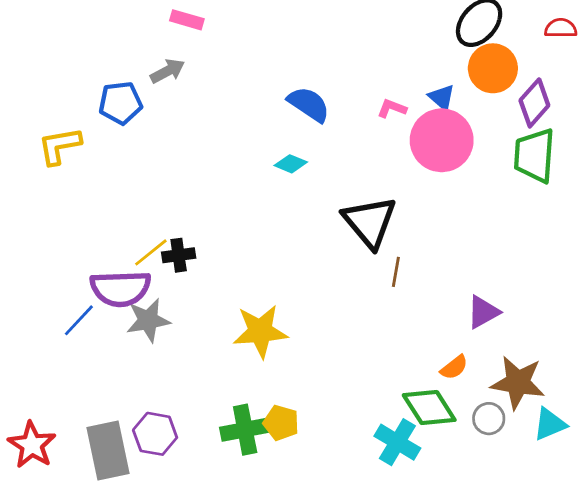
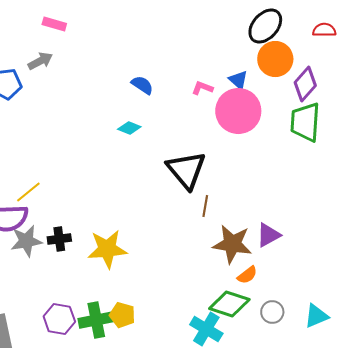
blue semicircle: (309, 104) -> (142, 85), size x0.7
black cross: (179, 255) -> (59, 239), moved
brown star: (518, 383) -> (232, 244), moved
green diamond: (429, 408) -> (229, 304), turned -39
purple hexagon: (155, 434) -> (59, 319), moved

